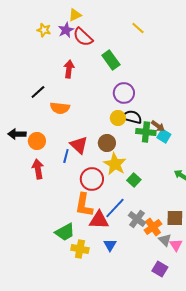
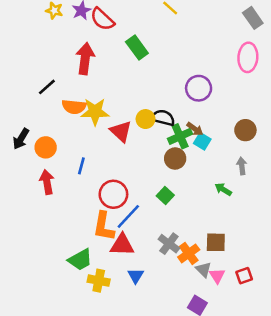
red arrow: (69, 69) -> (85, 59), size x1.4
purple circle: (124, 93) -> (199, 88), moved
green cross: (146, 132) -> (180, 136), turned -30
black arrow: (17, 134) -> (21, 139), turned -60
brown circle: (107, 143) -> (175, 159), moved
red triangle: (79, 145) -> (121, 131), moved
yellow star: (115, 164) -> (95, 112), moved, turned -30
blue line: (115, 208) -> (128, 216), moved

